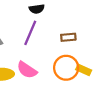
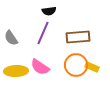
brown rectangle: (68, 37) -> (78, 37), size x1.6

